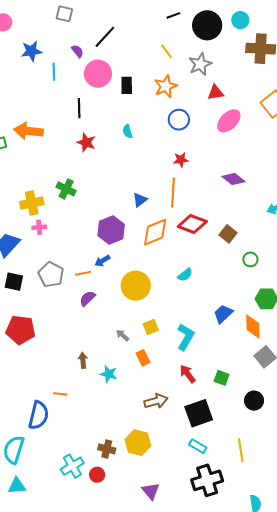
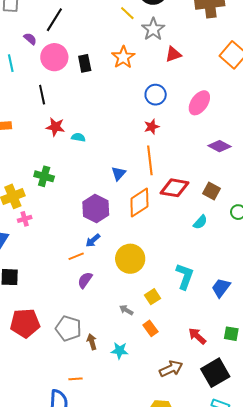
yellow line: (166, 51) -> (127, 13), moved
blue circle: (179, 120) -> (156, 95), moved
pink ellipse: (229, 121) -> (199, 103), moved
cyan semicircle: (128, 131) -> (78, 137), moved, turned 128
purple diamond: (233, 179) -> (220, 146), moved
gray pentagon: (51, 275) -> (68, 328), moved
cyan semicircle: (185, 275) -> (200, 222), moved
blue trapezoid: (223, 314) -> (221, 288), moved
cyan L-shape: (186, 337) -> (185, 276), moved

